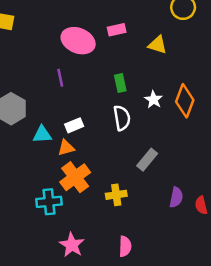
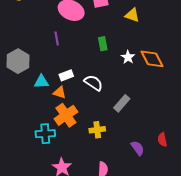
orange diamond: (185, 101) -> (152, 59), turned -50
white semicircle: (122, 118) -> (93, 83), moved, turned -48
orange triangle: (66, 148) -> (60, 92), turned 32
purple semicircle: (176, 197) -> (138, 148), moved, turned -49

